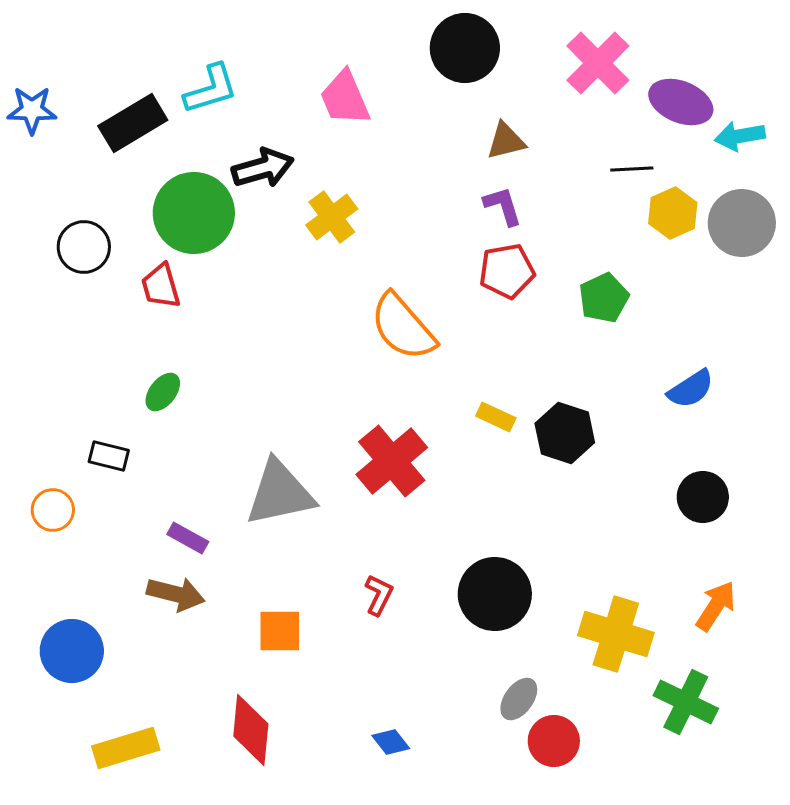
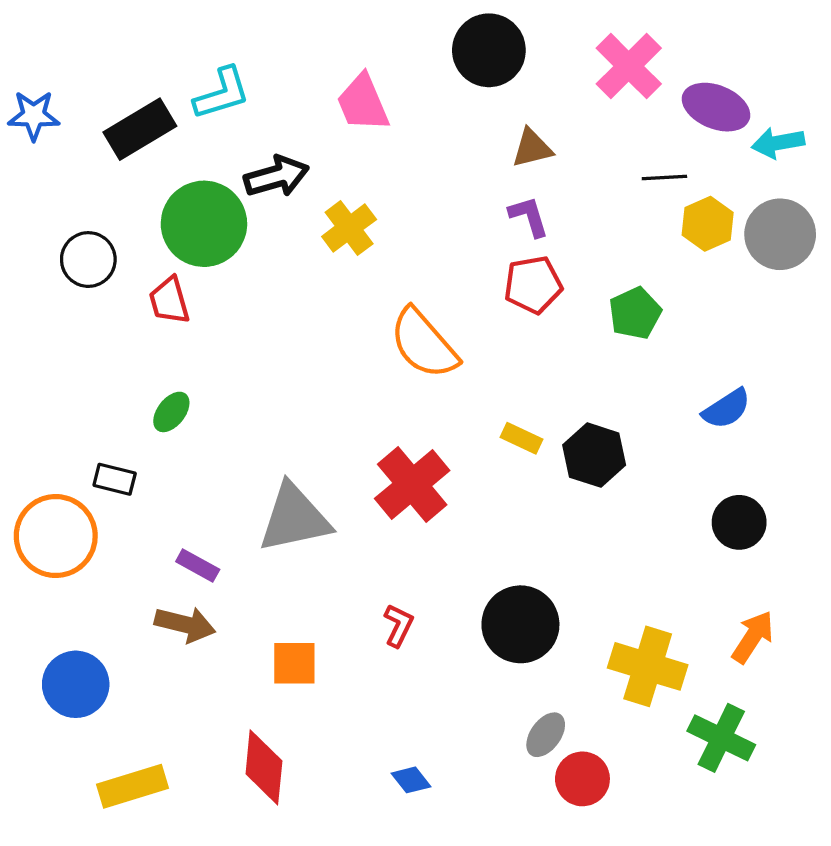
orange circle: (53, 510) -> (56, 536), size x1.8

